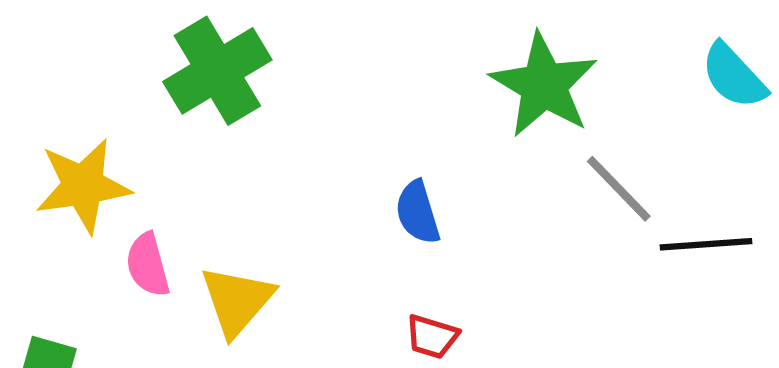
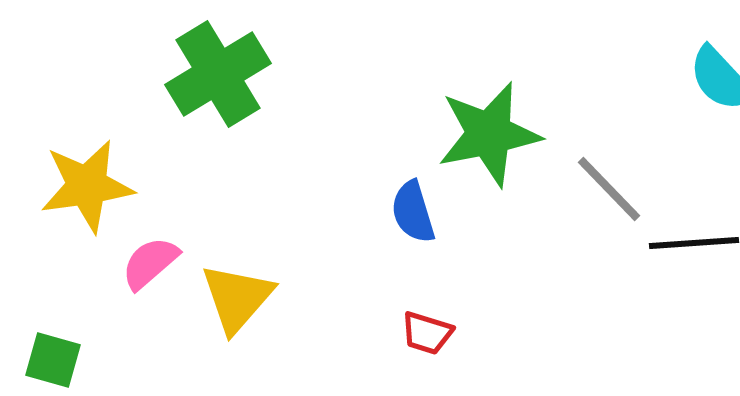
green star: (544, 85) -> (489, 134), moved, turned 30
pink semicircle: (148, 265) -> (150, 263), turned 64

